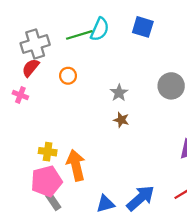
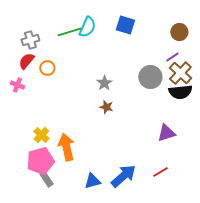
gray cross: (35, 44) -> (30, 40), size x0.7
orange circle: (68, 76) -> (47, 68), moved
yellow cross: (48, 152) -> (41, 135), turned 35

